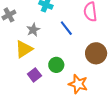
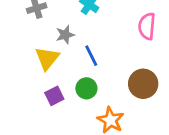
blue line: (66, 28) -> (91, 56), moved
yellow triangle: (24, 49) -> (47, 58), turned -30

